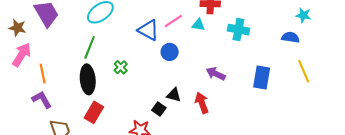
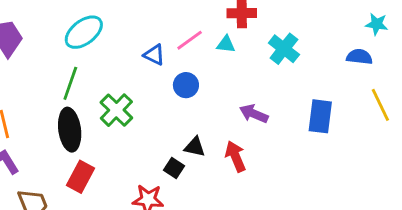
blue triangle: (148, 30) -> (154, 55), size x0.7
cyan cross: (238, 30) -> (284, 49), turned 30
green cross: (121, 67) -> (116, 110), size x1.6

